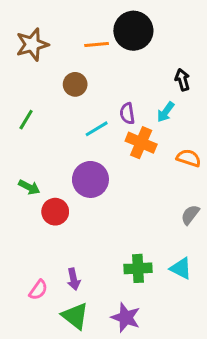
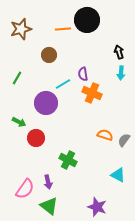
cyan arrow: (166, 112) -> (121, 73), moved, turned -32
orange semicircle: (189, 158) -> (105, 135), moved
purple circle: (90, 179) -> (46, 103), moved
green cross: (138, 268) -> (68, 160), moved, turned 30
pink semicircle: (38, 290) -> (25, 189), size x1.5
purple star: (126, 317) -> (97, 207), moved

